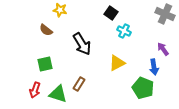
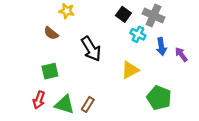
gray cross: (165, 14) -> (153, 15), moved
blue arrow: (154, 67) -> (161, 47), moved
brown rectangle: (79, 84) -> (88, 104), moved

